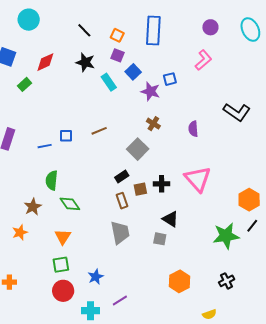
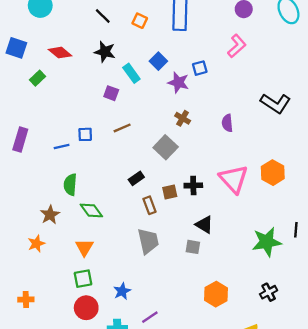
purple square: (118, 55) -> (111, 93), moved
red diamond: (45, 62) -> (60, 53), turned 65
black rectangle: (122, 177) -> (136, 178), moved
orange hexagon: (249, 200) -> (273, 173), moved
black line: (252, 226) -> (296, 230), turned -32

